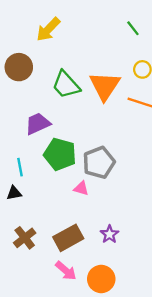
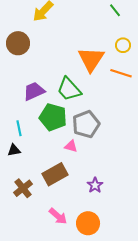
green trapezoid: (66, 85) -> (69, 89), moved
brown rectangle: (68, 238) -> (55, 174), moved

